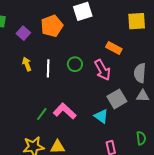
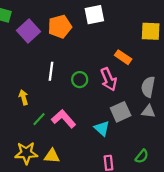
purple square: (23, 33) -> (29, 31), size x1.5
yellow arrow: (27, 64) -> (24, 97), moved
green circle: (75, 64) -> (80, 80), moved
green semicircle: (141, 138) -> (142, 156), turned 40

